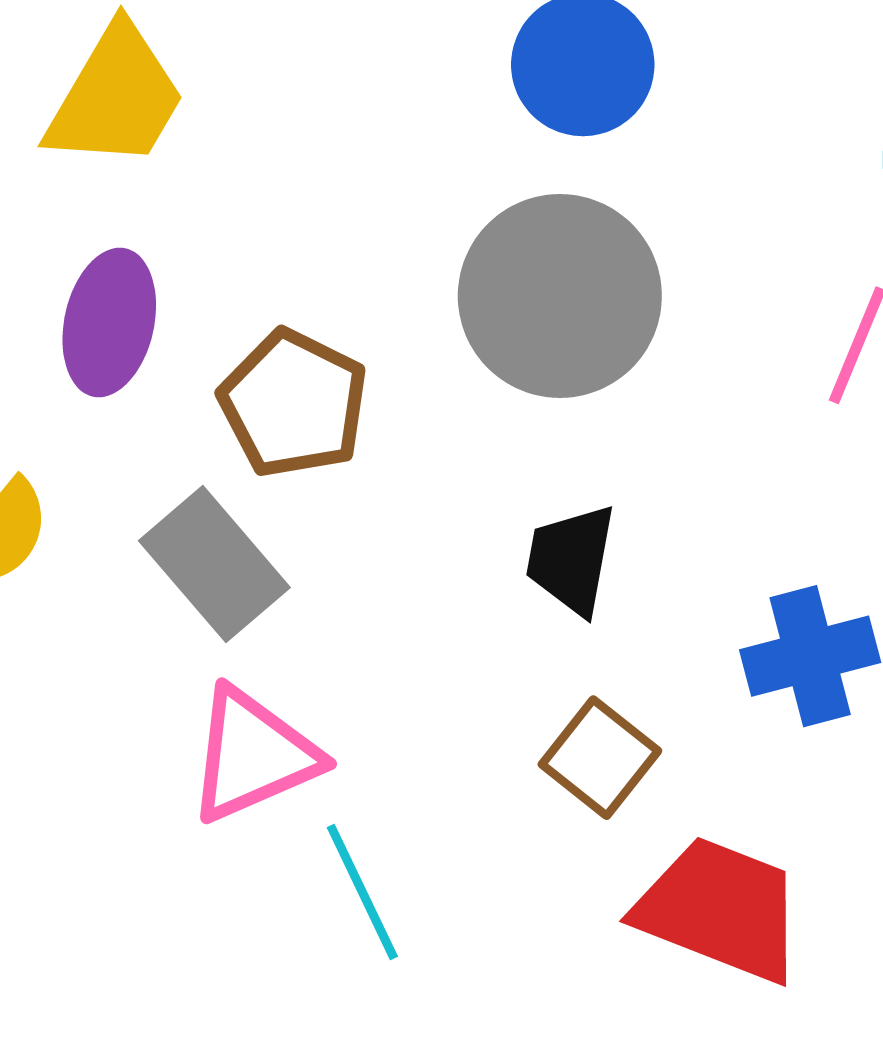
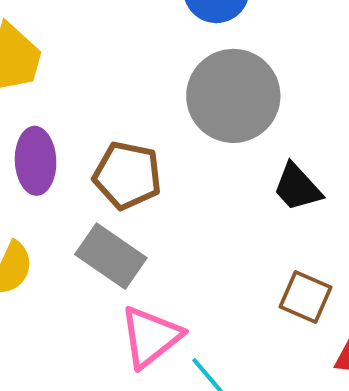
black trapezoid: (571, 559) -> (297, 187), moved, turned -38

